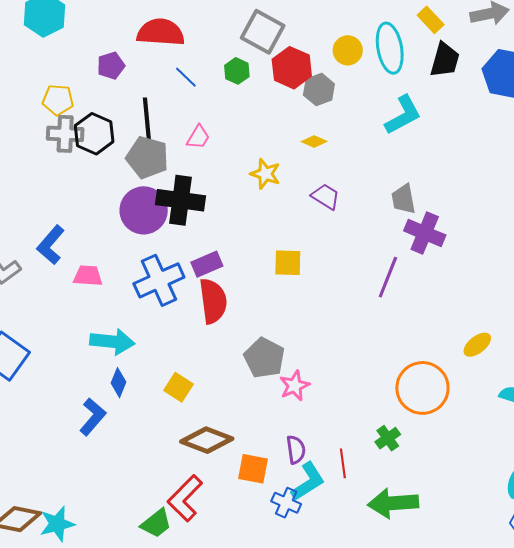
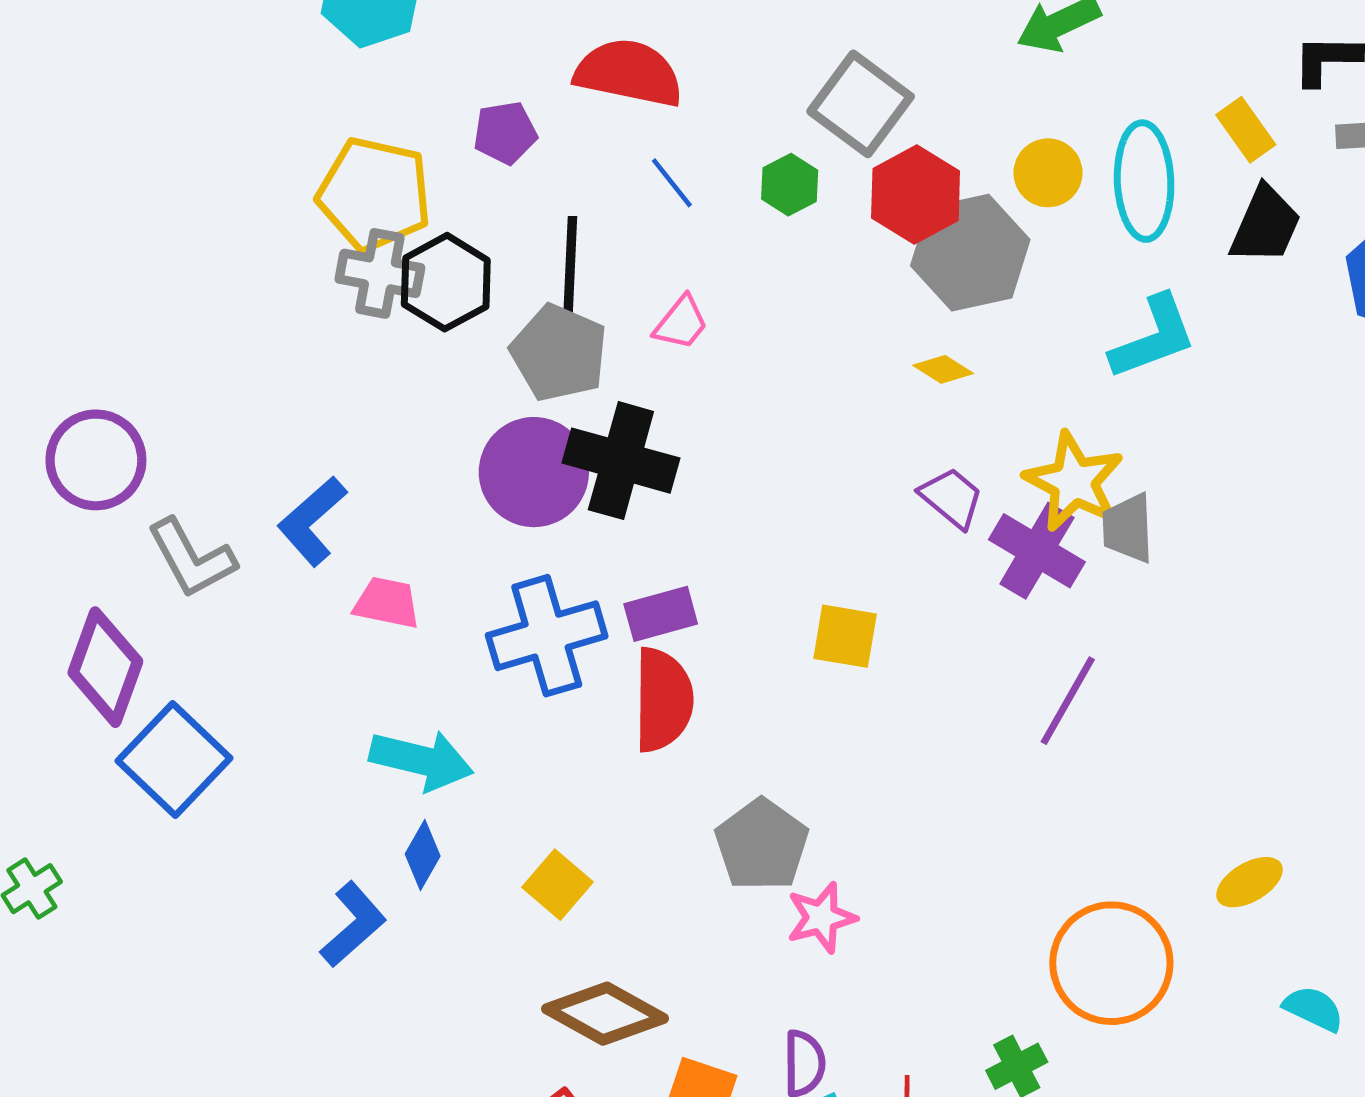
gray hexagon: (319, 90) -> (970, 253), size x1.6
yellow pentagon: (58, 100) -> (374, 194), size x1.6
yellow star: (265, 174) -> (1074, 482), moved, size x1.4
purple cross: (425, 233) -> (1037, 551), moved

